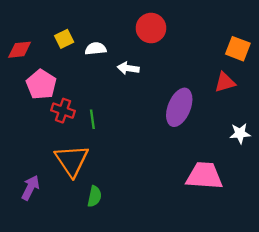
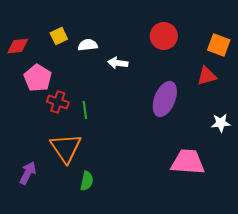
red circle: (151, 28) -> (164, 36), moved

